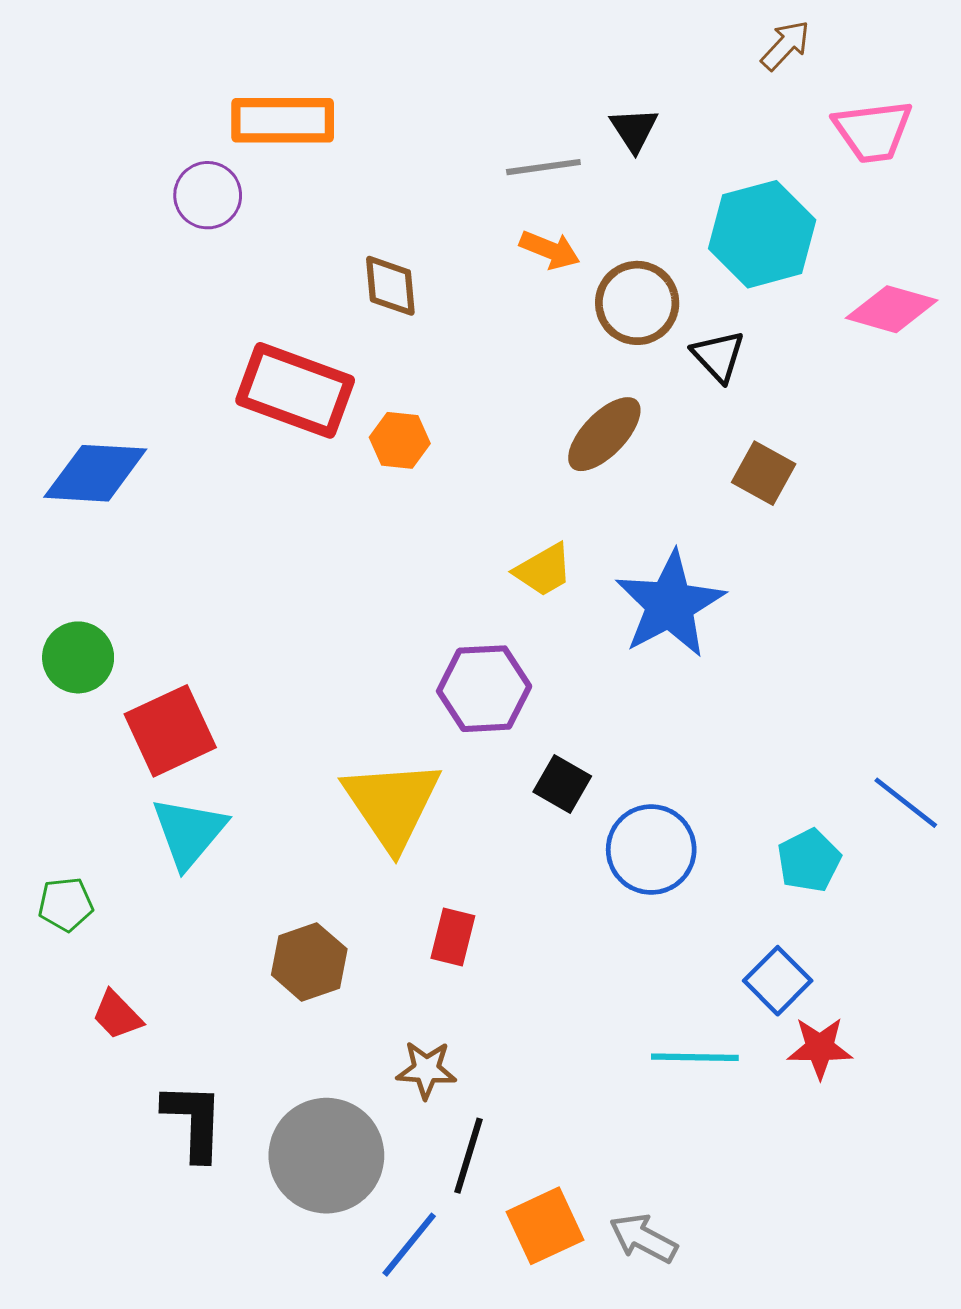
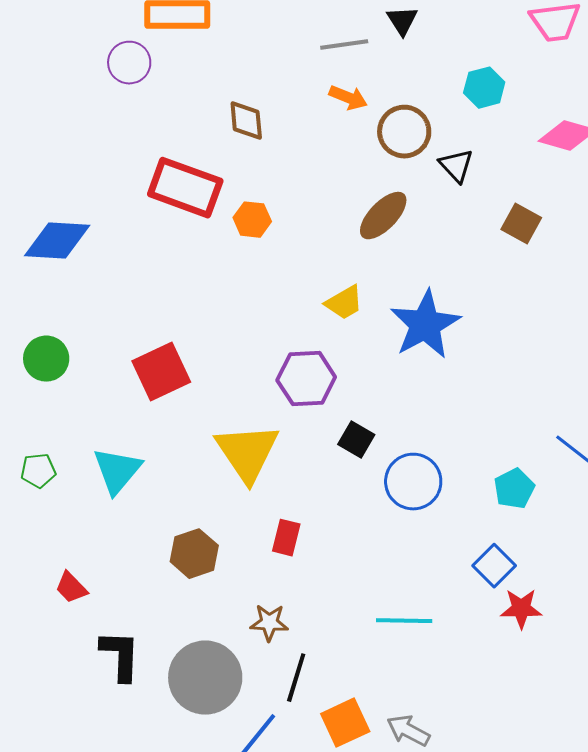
cyan hexagon: (762, 234) -> (484, 88), size x0.6
brown square: (764, 473) -> (521, 224), moved
red square: (170, 731) -> (161, 372), moved
green pentagon: (66, 904) -> (38, 471), moved
cyan line: (695, 1057) -> (404, 621), moved

